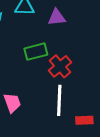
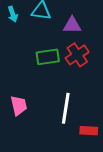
red cross: (60, 66) -> (77, 55), moved

